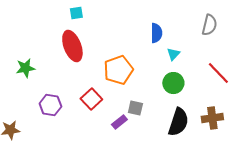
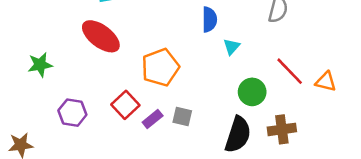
red ellipse: (72, 46) -> (101, 36), turned -32
green circle: (173, 83) -> (252, 92), moved
purple rectangle: (119, 122) -> (153, 119), moved

